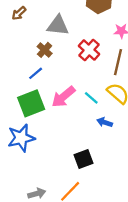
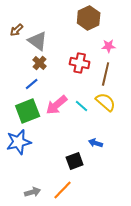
gray triangle: (58, 26) -> (38, 41), moved, turned 30
red cross: (89, 50) -> (80, 63), turned -30
blue arrow: (105, 122) -> (96, 143), moved

